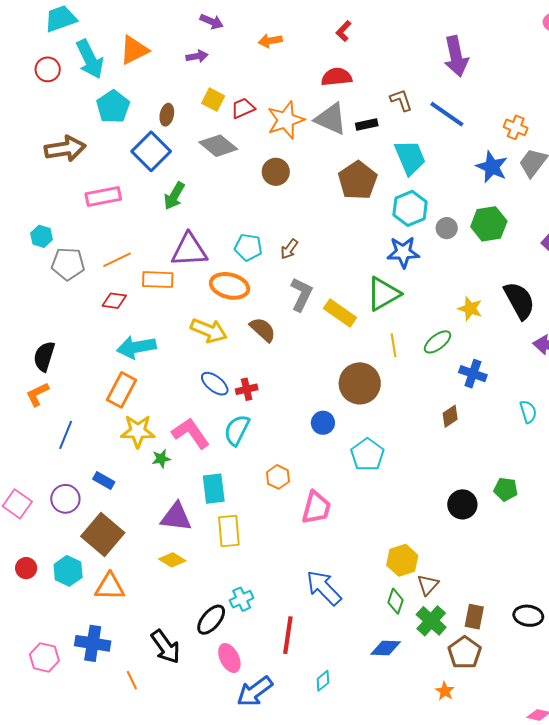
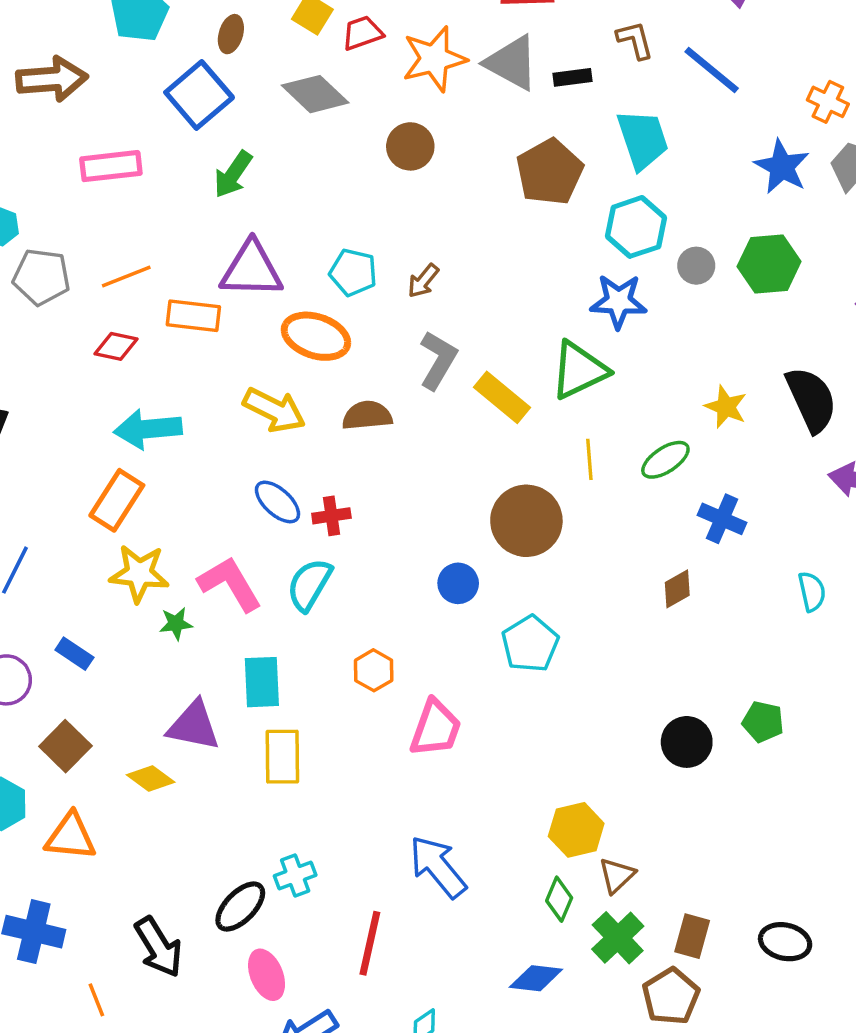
brown semicircle: (263, 330) -> (367, 416), turned -52
brown square: (103, 535) -> (65, 746), size x0.7
yellow diamond: (172, 560) -> (151, 779), moved

